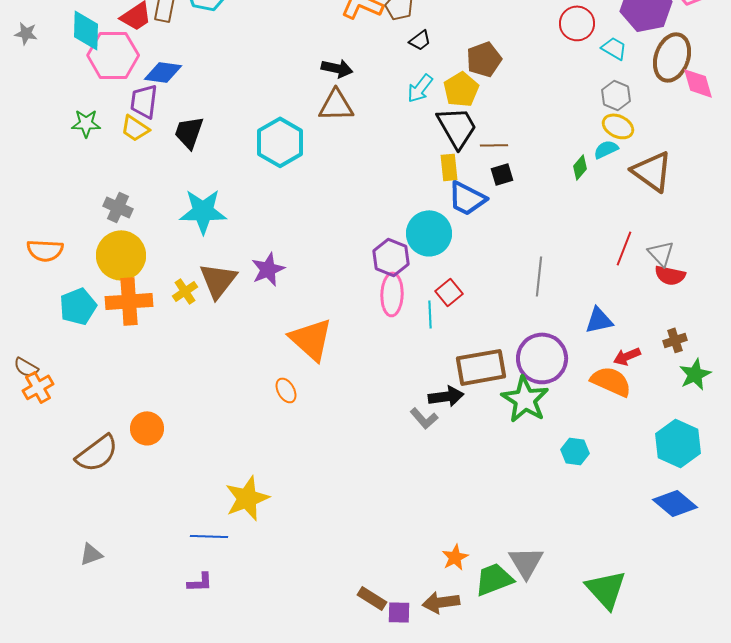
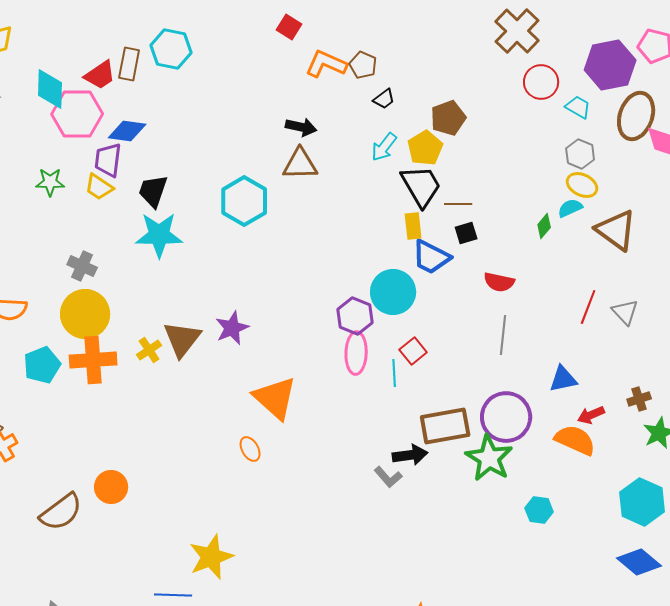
cyan star: (203, 211) -> (159, 235), moved
red semicircle: (670, 275) -> (499, 282), moved

